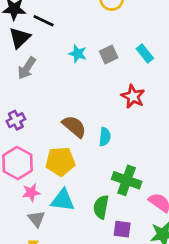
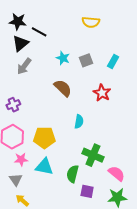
cyan rectangle: (145, 54) -> (113, 61), turned 64
brown semicircle: (74, 126) -> (63, 88), moved
gray triangle: (36, 219) -> (16, 180), moved

